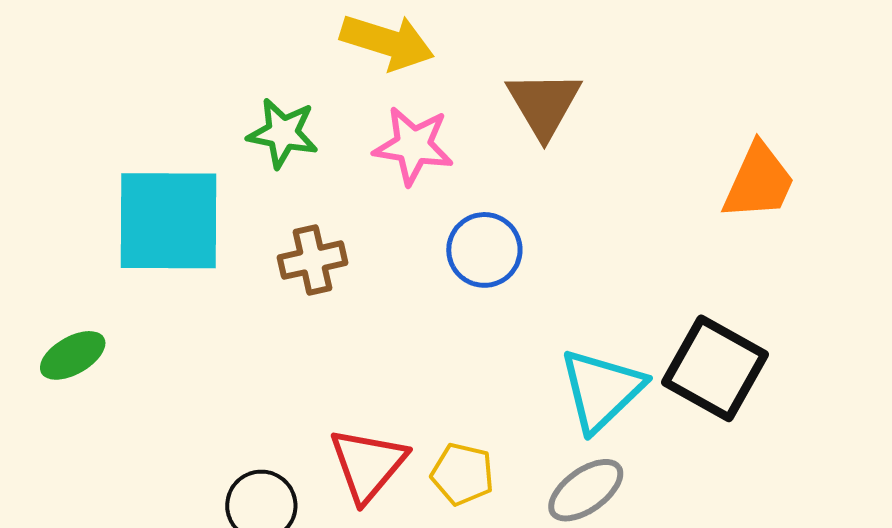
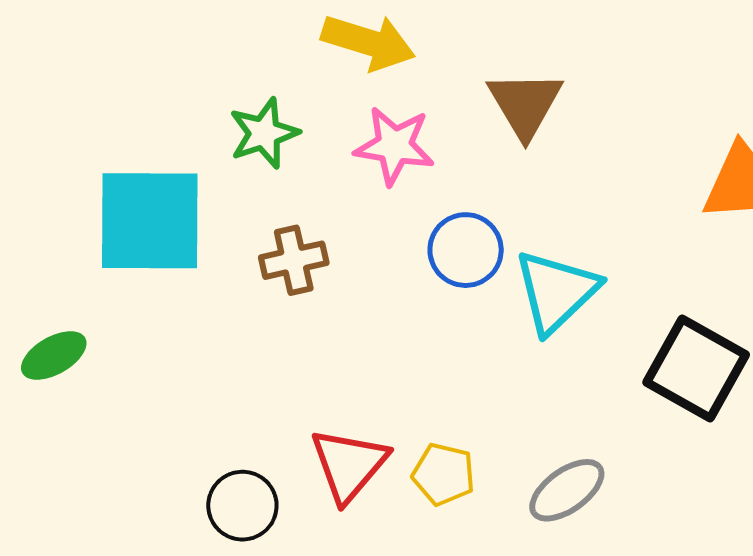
green star: (283, 133) -> (264, 133), turned -30
cyan triangle: (602, 390) -> (556, 291), moved

